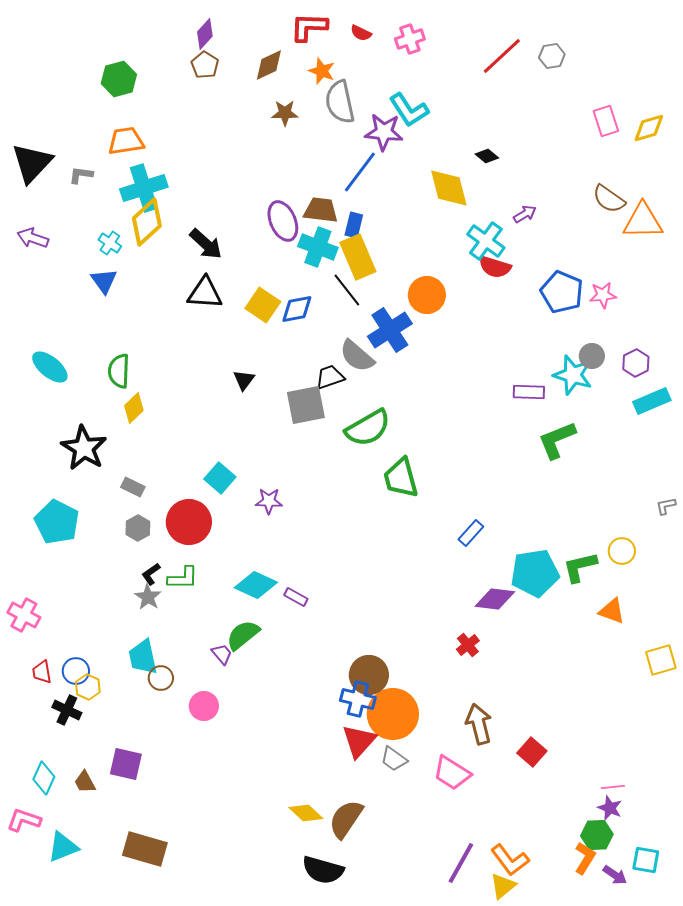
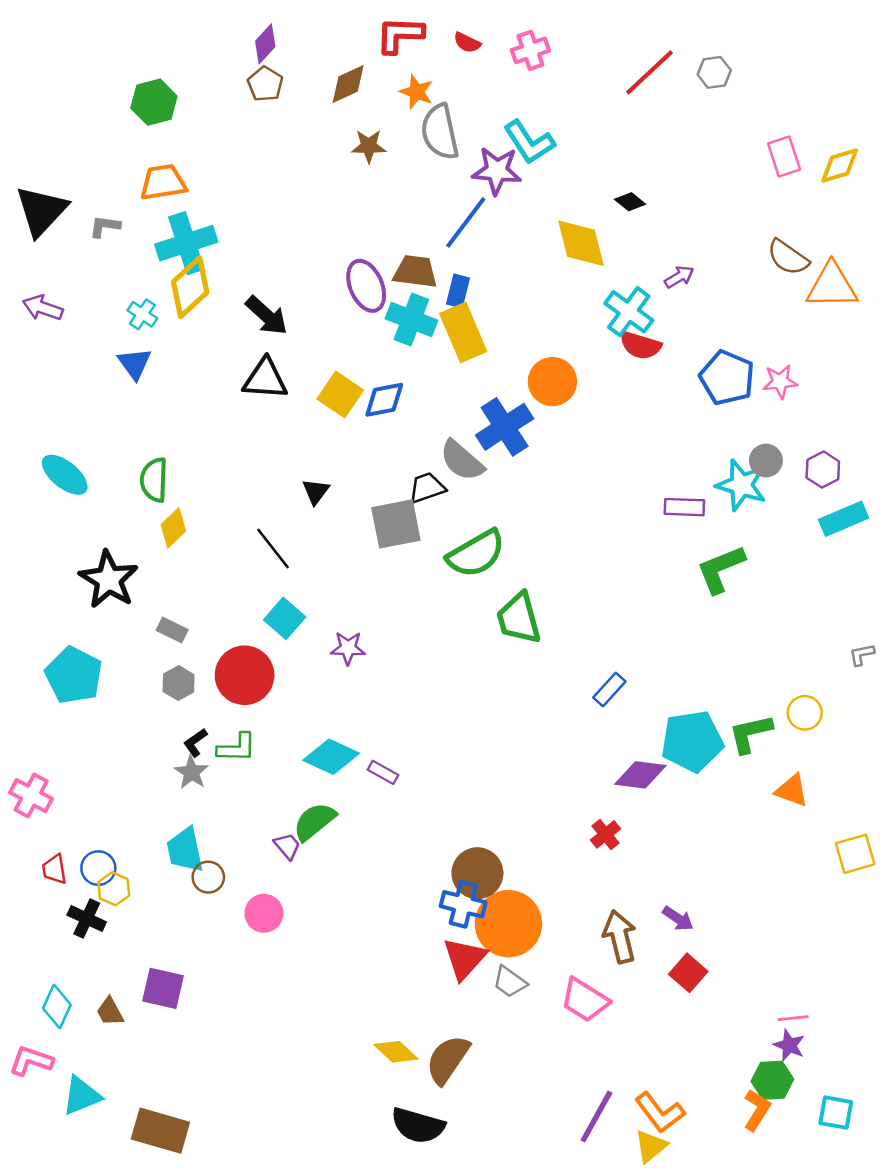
black line: (347, 290) -> (273, 548), moved
brown rectangle: (145, 849) -> (160, 1131), moved
purple arrow: (615, 875) -> (678, 919), moved

